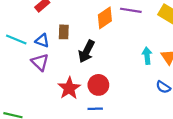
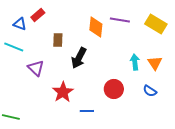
orange diamond: (105, 18) -> (96, 27), turned -50
blue triangle: (42, 41) -> (20, 24), moved
red circle: (98, 85) -> (114, 89), moved

